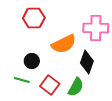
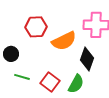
red hexagon: (34, 18) -> (36, 27), moved
black circle: (32, 61) -> (11, 54), moved

